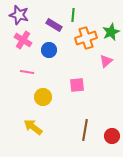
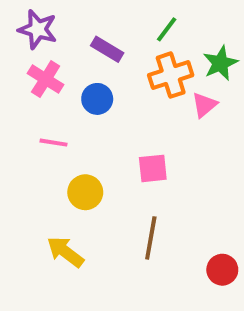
green line: (73, 15) -> (167, 29), moved, turned 32
pink triangle: (106, 61) -> (204, 105), moved
brown line: (85, 130) -> (151, 238), moved

